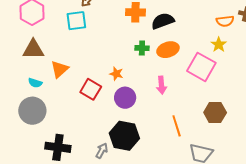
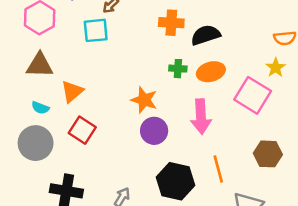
orange star: (116, 74) -> (144, 100), size x1.5
pink arrow: (161, 85) -> (201, 117), size x1.5
red square: (91, 89) -> (82, 130), moved
black hexagon: (124, 136) -> (176, 181), moved

